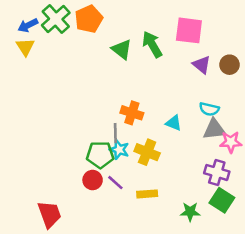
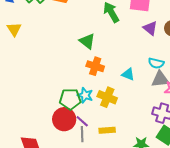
yellow triangle: (25, 47) -> (14, 29), moved
green triangle: (122, 49) -> (87, 41), moved
gray line: (115, 133) -> (82, 134), moved
red circle: (93, 180) -> (64, 119), size x1.5

